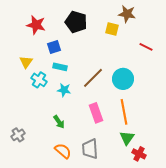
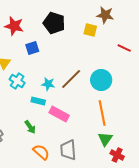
cyan rectangle: (60, 67) -> (38, 101), moved
cyan star: (64, 90) -> (48, 84), moved
pink rectangle: (96, 113) -> (59, 114), moved, turned -42
green arrow: (59, 122) -> (30, 127), moved

